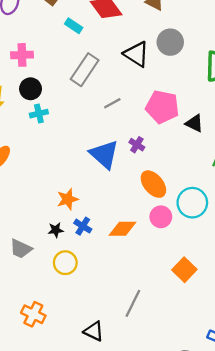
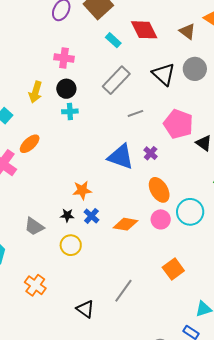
blue triangle: (104, 154) -> (121, 157), turned -32

